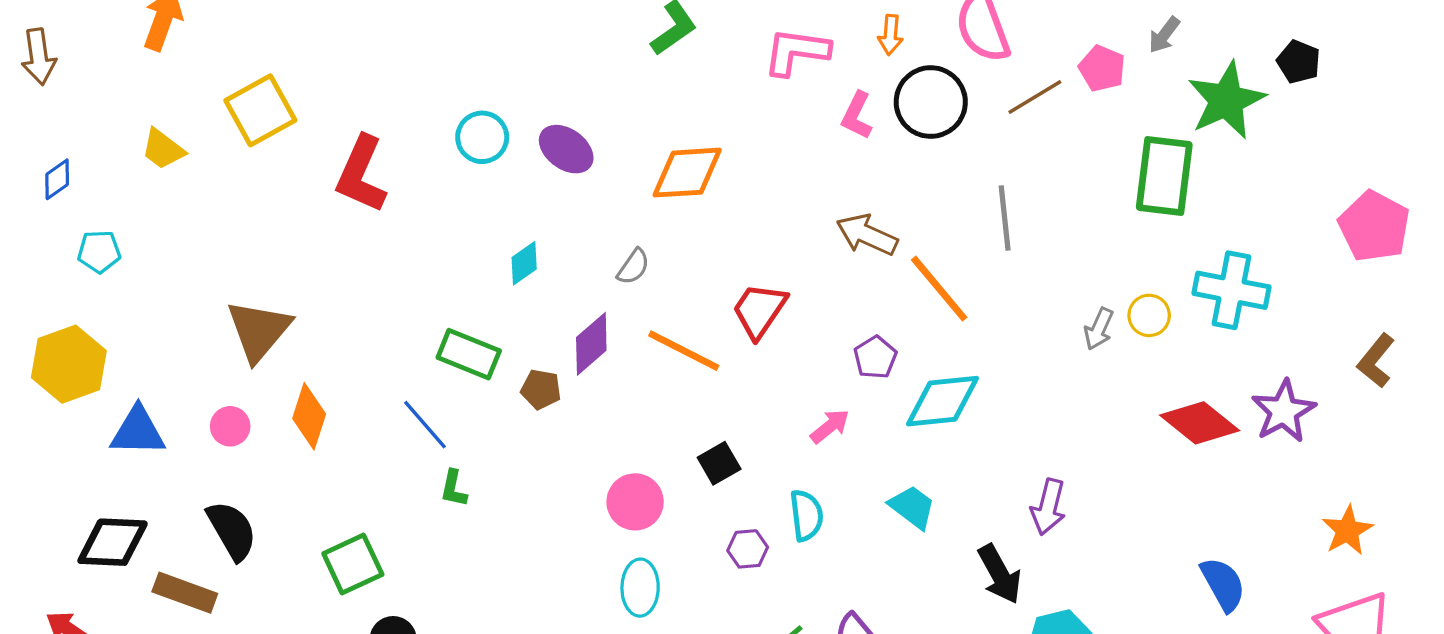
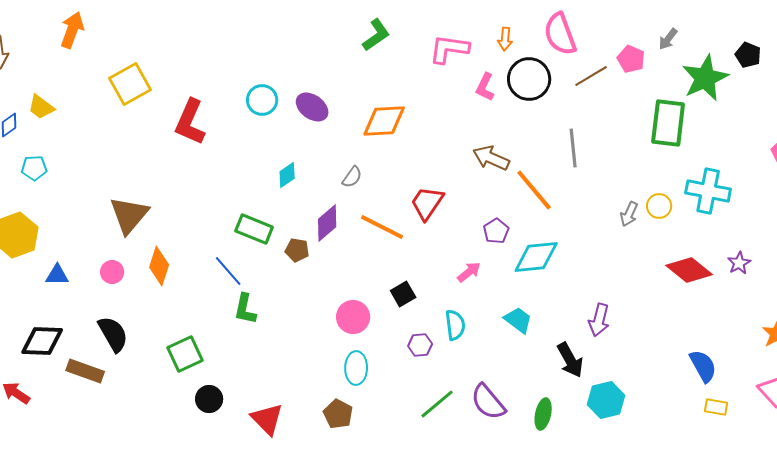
yellow trapezoid: (163, 149) -> (41, 107), moved
purple star: (1284, 411) -> (739, 263), size x0.6
blue triangle: (138, 431) -> (57, 275), size x0.7
green L-shape: (454, 488) -> (245, 309), size x1.4

